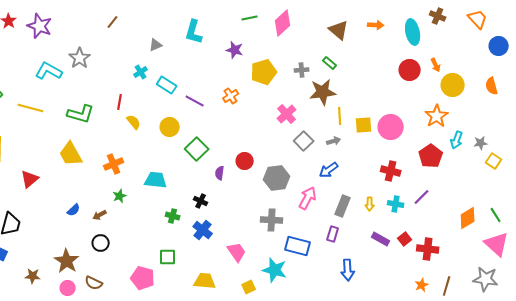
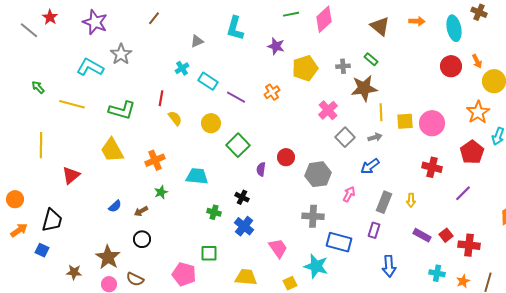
purple star: (40, 26) -> (95, 22), moved
pink arrow: (308, 198) -> (349, 194), size x0.7
cyan cross: (396, 204) -> (437, 273), moved

